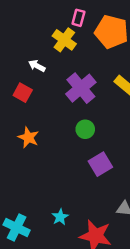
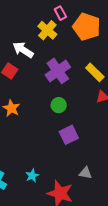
pink rectangle: (78, 18) -> (60, 13), turned -48
white arrow: (37, 66) -> (23, 50), size x1.5

